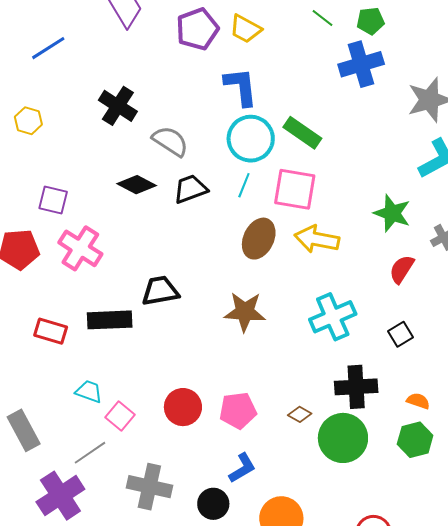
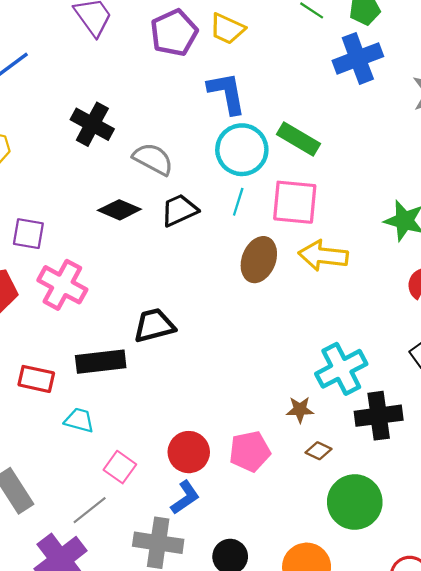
brown star: (245, 312) -> (300, 410), moved, size x0.6
cyan cross: (333, 317) -> (341, 369), moved
cyan trapezoid: (89, 391) -> (79, 420), moved
green circle: (343, 438) -> (355, 502), moved
blue L-shape: (242, 468) -> (185, 497), moved

